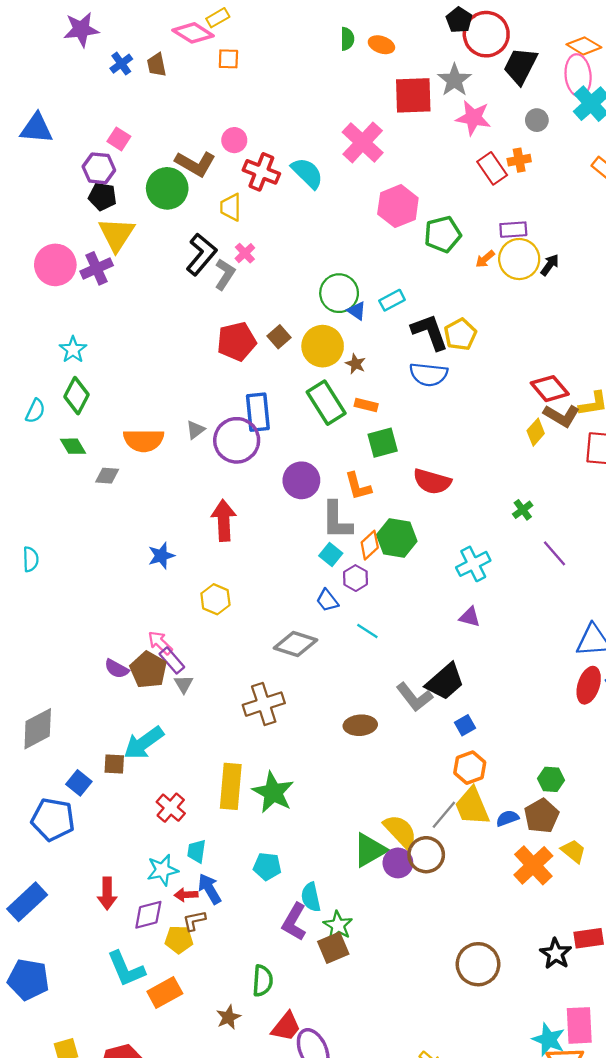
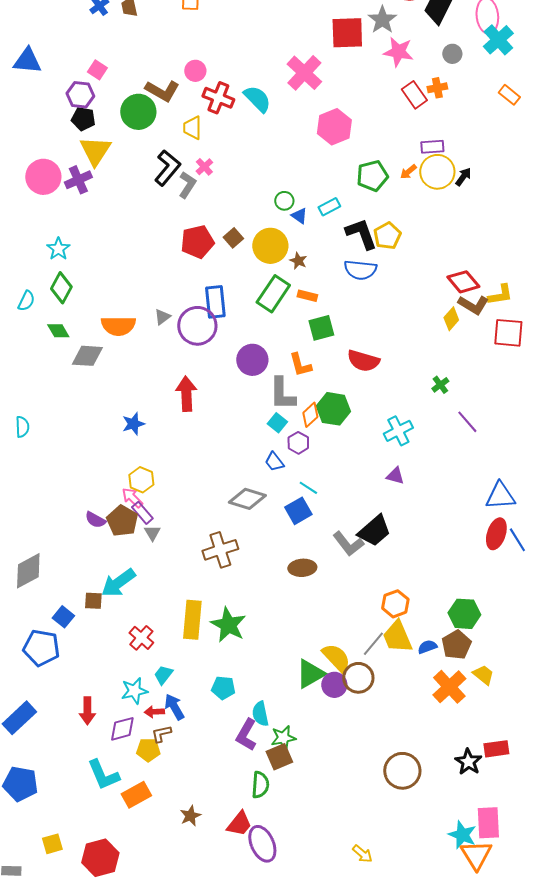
green pentagon: (443, 234) -> (372, 176), moved
green circle: (339, 293) -> (284, 201), size x0.6
green rectangle: (326, 403) -> (273, 294), turned 66
gray diamond: (107, 476) -> (87, 356), size x1.5
yellow hexagon: (215, 599) -> (141, 480), moved
blue square: (465, 725) -> (298, 511), moved, size x1.5
green hexagon: (551, 779) -> (464, 614), size x1.4
cyan trapezoid: (197, 851) -> (163, 675), turned 30
green star: (338, 925) -> (283, 738), turned 30
green semicircle: (263, 981) -> (260, 785), moved

